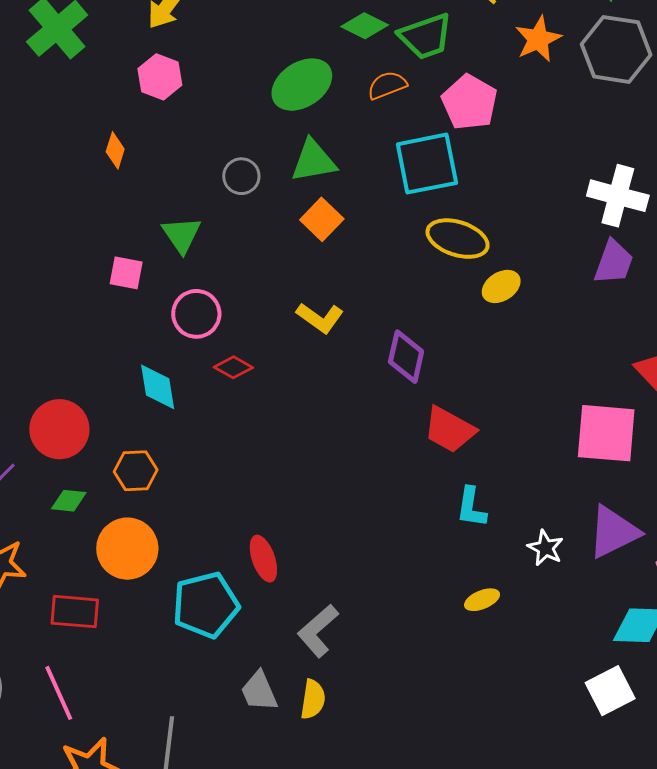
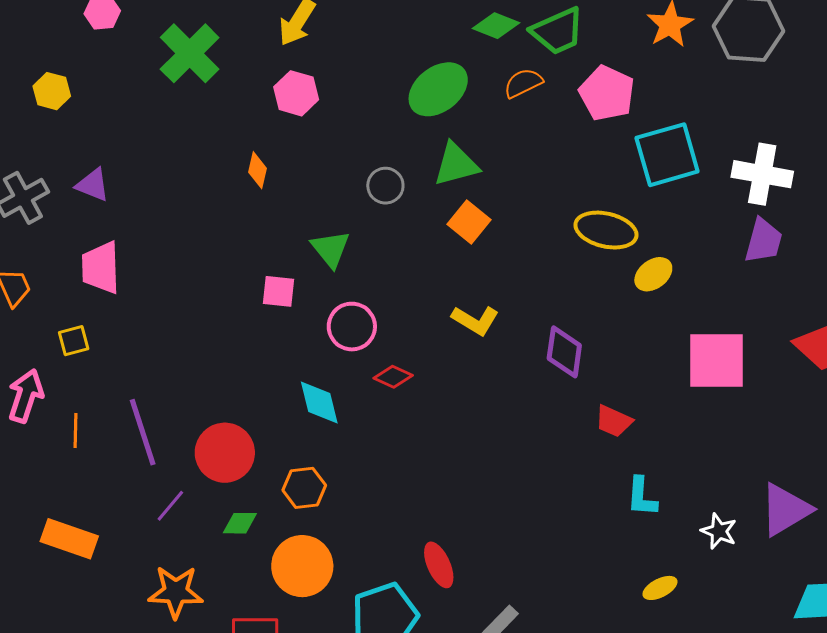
cyan square: (427, 164) -> (667, 155), moved
red trapezoid: (450, 430) -> (614, 421), size x0.7
pink square: (606, 433) -> (716, 360), moved

